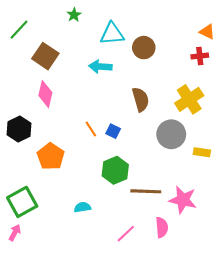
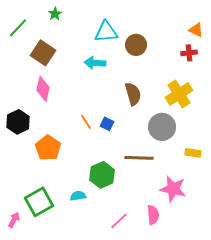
green star: (74, 15) -> (55, 14), moved
yellow rectangle: (202, 152) -> (193, 153), moved
green hexagon: (115, 170) -> (102, 175), moved
brown line: (146, 191) -> (139, 158), moved
green square: (22, 202) -> (39, 202), moved

